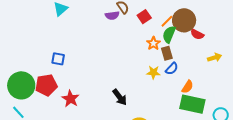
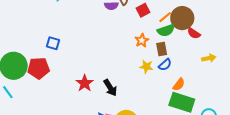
green semicircle: (169, 34) -> (166, 30), turned -138
orange star: (153, 43) -> (142, 40), moved
red star: (70, 99) -> (85, 83), moved

